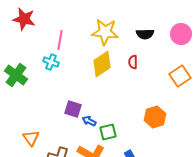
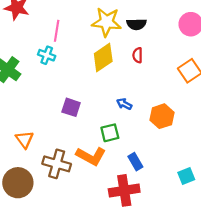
black semicircle: (145, 34) -> (136, 24), moved
blue arrow: (89, 121) -> (124, 104), moved

